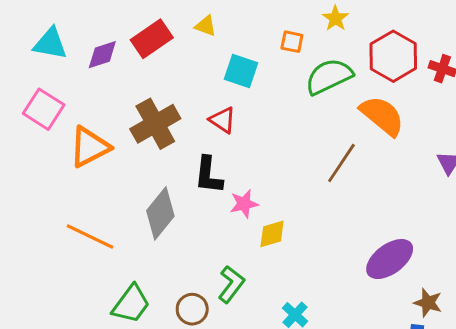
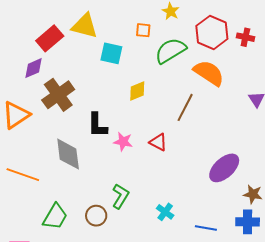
yellow triangle: (206, 26) -> (85, 26), size x1.8
purple diamond: (102, 55) -> (33, 68), moved
red triangle: (222, 120) -> (158, 142), moved
pink star: (244, 204) -> (123, 142), turned 30
gray diamond: (160, 213) -> (68, 154), turned -40
yellow diamond: (272, 234) -> (137, 91), moved

